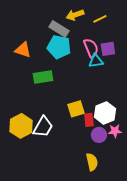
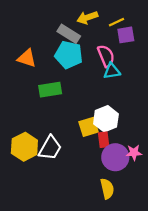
purple square: (108, 49) -> (126, 35), moved
white hexagon: (105, 113) -> (106, 119), moved
purple circle: (99, 135) -> (115, 157), size x1.5

